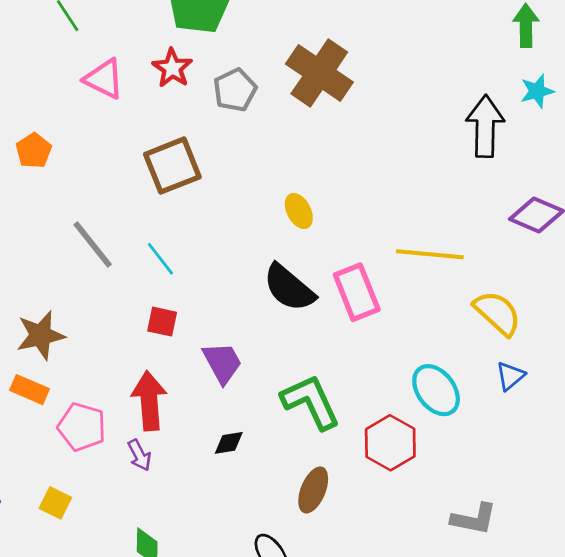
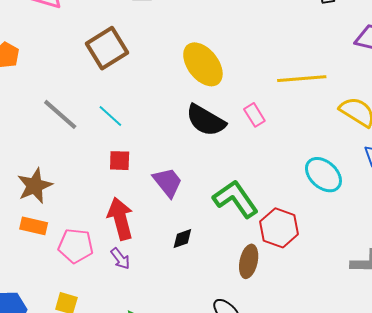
yellow ellipse: (299, 211) -> (203, 64), size x1.8
pink rectangle: (357, 292) -> (254, 115), size x0.6
red hexagon: (390, 443) -> (279, 228), moved

